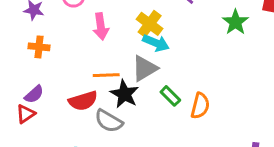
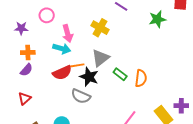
green star: (235, 22) -> (157, 19), turned 30
cyan arrow: (156, 43) -> (62, 49), moved
purple semicircle: (34, 94) -> (26, 70), moved
red semicircle: (83, 101) -> (62, 73), moved

